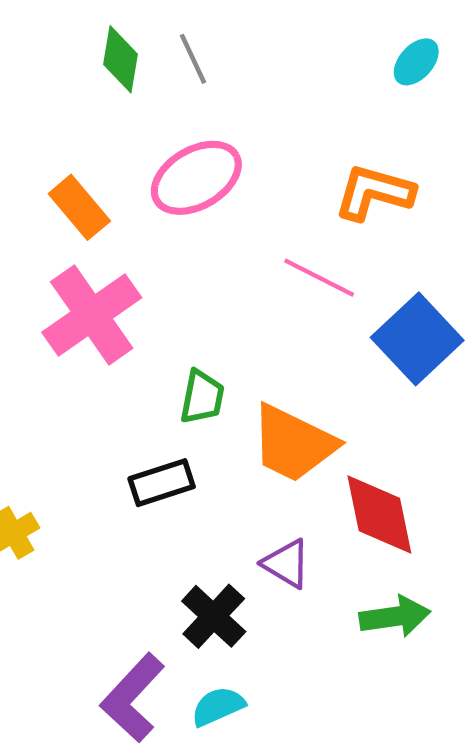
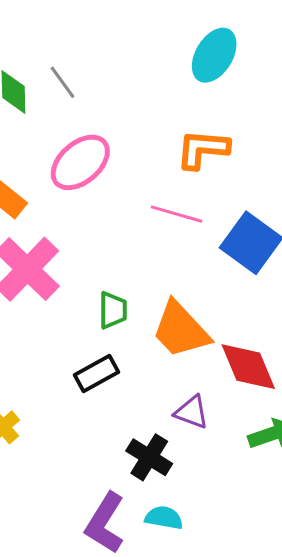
cyan ellipse: (416, 62) -> (214, 55), size x1.6
orange trapezoid: (293, 444) -> (181, 330), turned 32
cyan semicircle: (218, 706) -> (164, 518), turned 45

